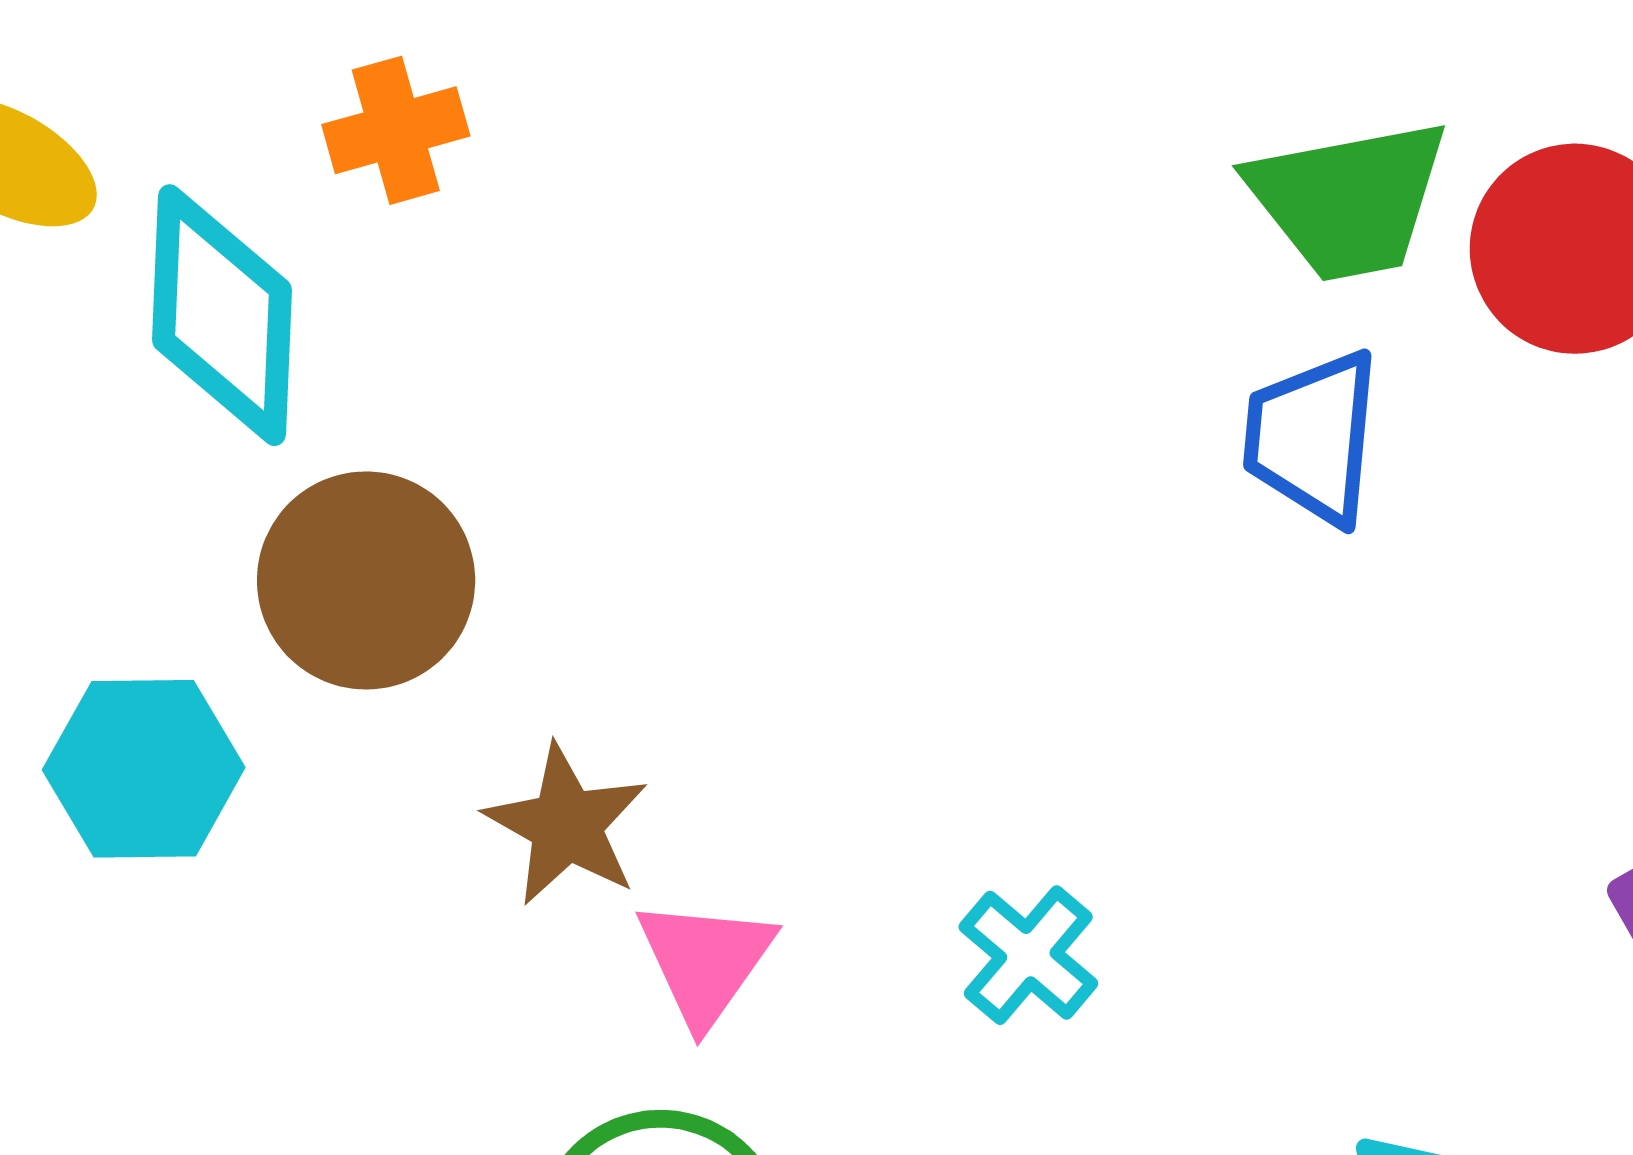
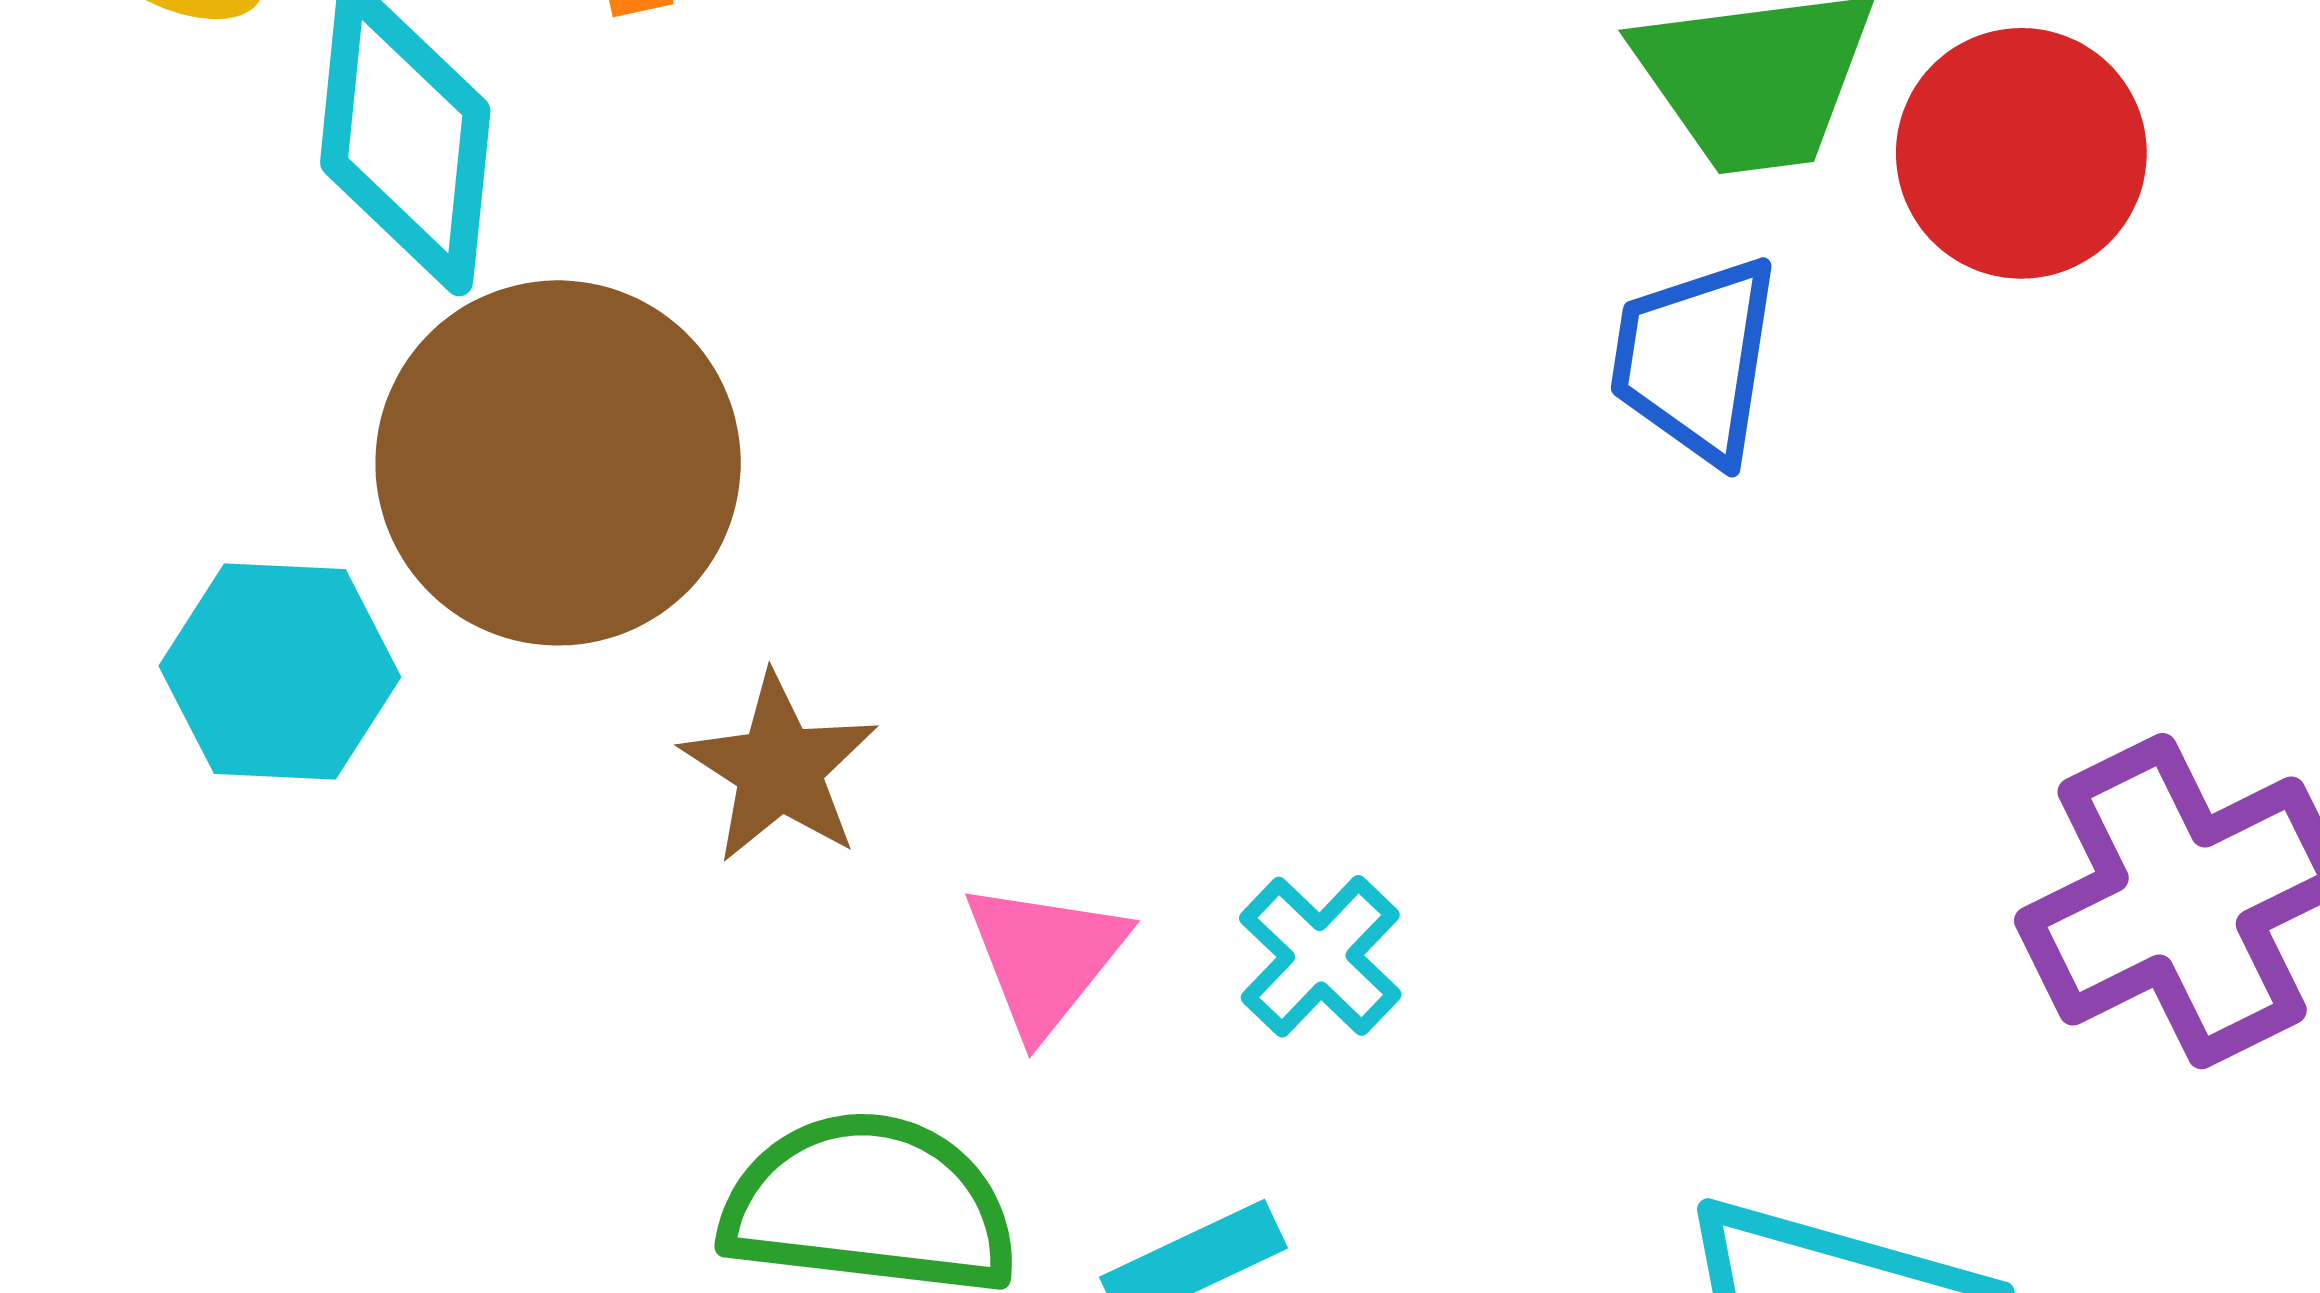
brown circle: (366, 580) -> (558, 463), size x1.4
pink triangle: (705, 961) -> (1045, 958), moved

